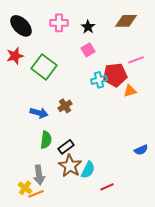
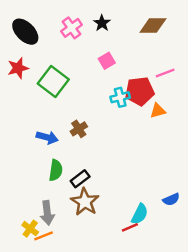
pink cross: (59, 23) -> (72, 28), turned -36
black star: (88, 27) -> (102, 23), moved
blue semicircle: (141, 150) -> (171, 199), moved
cyan semicircle: (88, 170) -> (140, 214), moved

